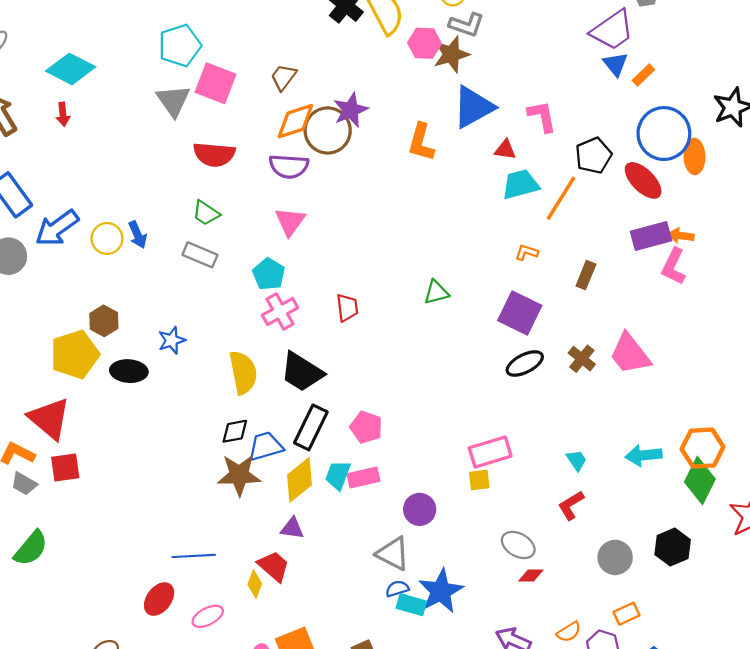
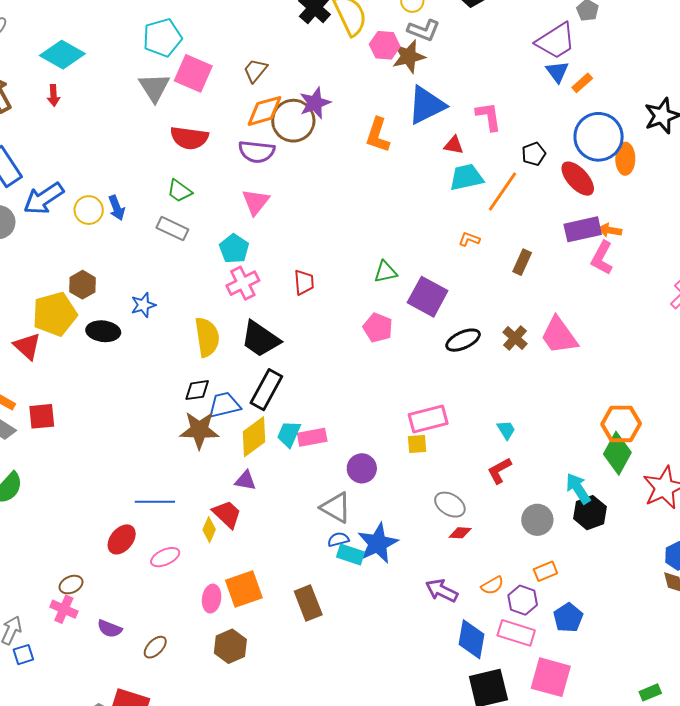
black pentagon: (593, 155) -> (534, 154), size x0.7
purple square: (520, 313) -> (428, 297), moved
red triangle: (49, 419) -> (27, 346), moved, size x0.7
pink pentagon: (366, 427) -> (378, 328), moved
cyan arrow: (644, 455) -> (578, 488), moved, turned 60

